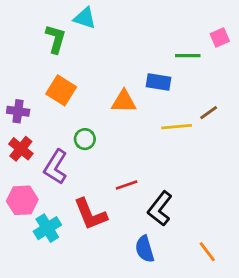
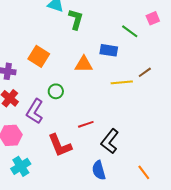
green L-shape: (56, 39) -> (76, 19), moved
green line: (188, 56) -> (130, 31), turned 36
cyan cross: (47, 228) -> (21, 166), moved

